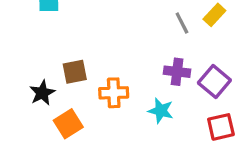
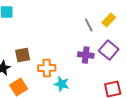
purple square: (214, 81) -> (109, 50), moved
cyan star: (161, 111) -> (62, 84), moved

